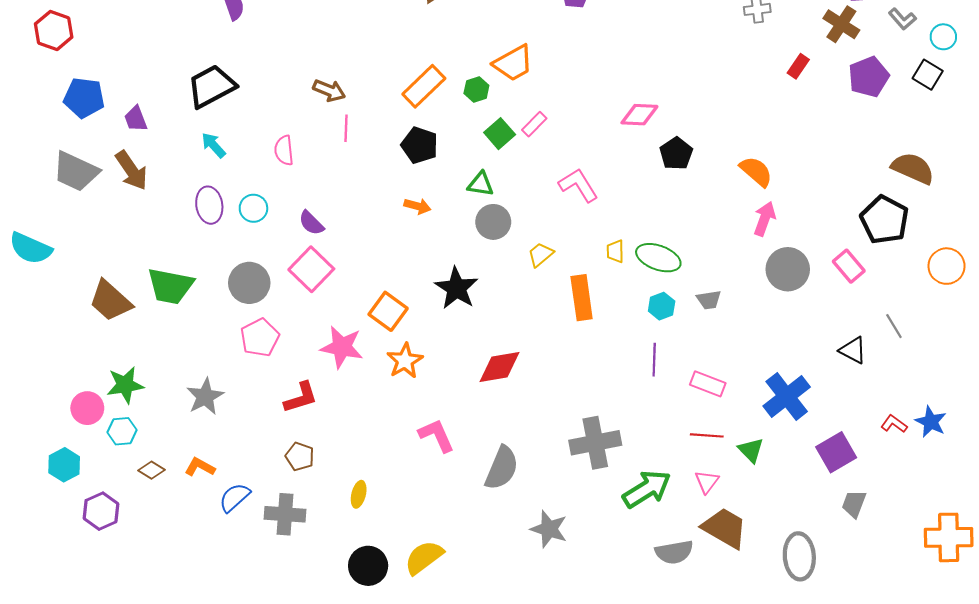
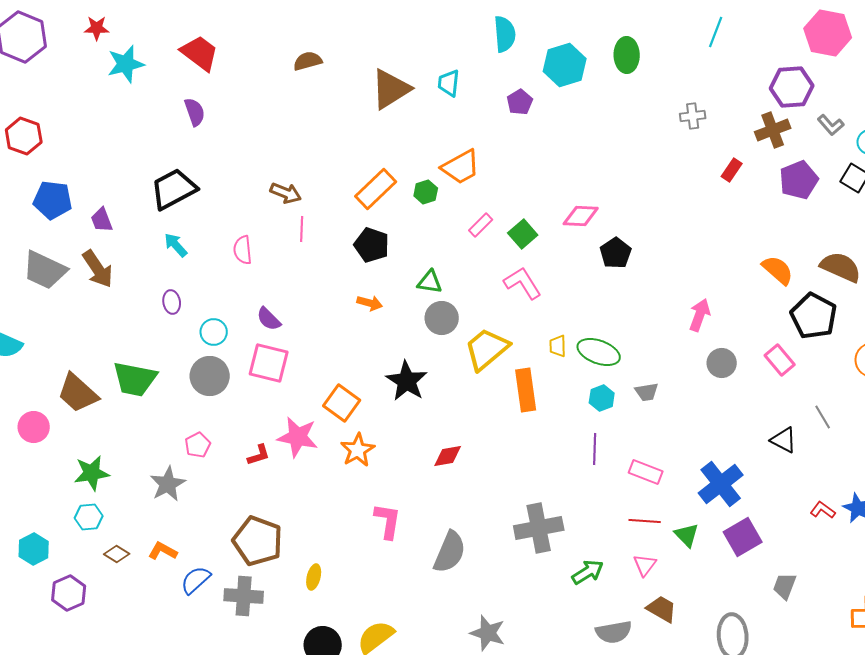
brown cross: (841, 24) -> (773, 130), turned 36
green square: (500, 134) -> (523, 234), moved
orange semicircle: (756, 171) -> (778, 270), moved
purple ellipse: (209, 205) -> (172, 302), size x0.7
cyan circle: (253, 208) -> (214, 332), moved
yellow trapezoid: (541, 255) -> (487, 349), size x1.8
pink square: (311, 269) -> (269, 363), turned -30
gray circle: (788, 269) -> (722, 363), size x0.7
pink pentagon: (260, 338) -> (198, 445), moved, size x0.7
red diamond: (500, 367) -> (448, 456), size x0.7
red L-shape: (301, 398) -> (259, 455), moved, size x0.7
pink circle: (87, 408) -> (34, 427), moved
pink L-shape: (436, 435) -> (388, 521), turned 33
purple square: (836, 452) -> (743, 537), moved
brown pentagon: (300, 456) -> (258, 541), size x1.8
green arrow: (647, 489) -> (588, 572), size x0.7
brown trapezoid: (725, 528) -> (662, 609), size x0.7
gray star: (549, 529) -> (488, 633), moved

